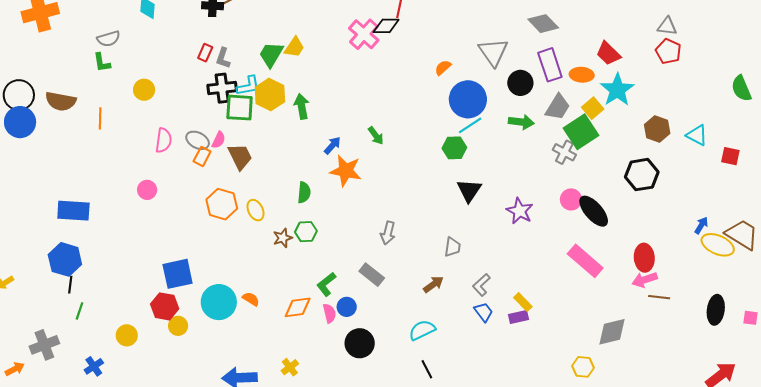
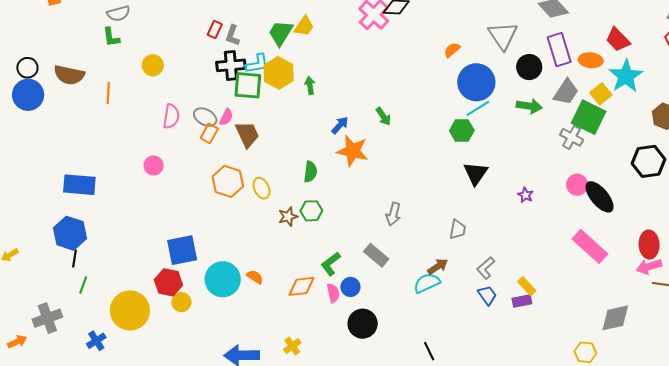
black circle: (19, 95) -> (27, 68), size x0.7
green arrow: (302, 106) -> (310, 86), size x0.7
green square: (581, 132) -> (589, 117), turned -32
purple star: (520, 211) -> (526, 195), size x0.6
cyan semicircle: (422, 330) -> (427, 283), moved
yellow circle: (127, 335) -> (130, 310), size x1.8

